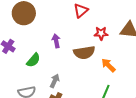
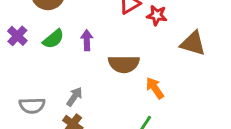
red star: (101, 33) -> (157, 15), moved
green semicircle: (33, 60) -> (53, 39), moved

